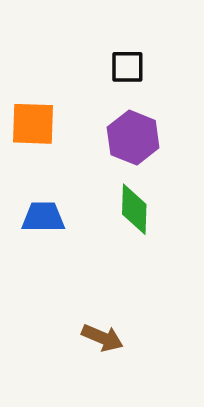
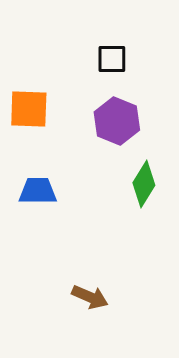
green diamond: (134, 209) -> (144, 184), moved, turned 30

